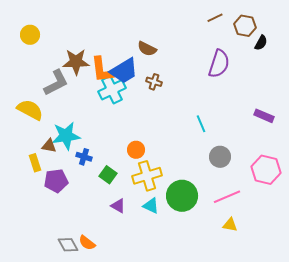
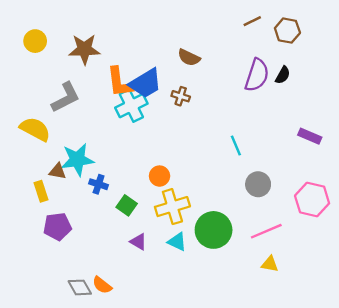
black semicircle: (261, 43) -> (283, 75), moved
brown semicircle: (147, 49) -> (189, 57), moved
brown star: (76, 62) -> (84, 49), moved
purple pentagon: (56, 181) -> (57, 226), moved

